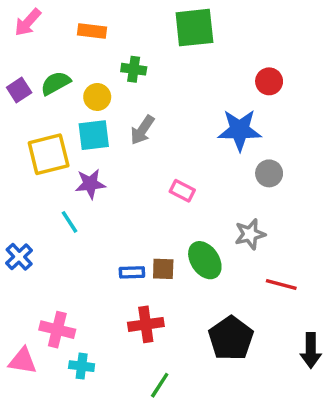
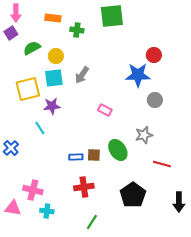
pink arrow: (28, 22) -> (16, 13), turned -42
green cross: (134, 69) -> (77, 30), moved
red circle: (269, 81) -> (154, 55), moved
purple square: (19, 90) -> (11, 33), moved

